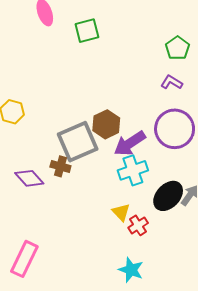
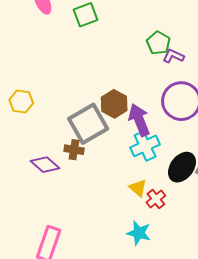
green pentagon: (177, 48) -> (158, 43), moved
purple arrow: (130, 143) -> (139, 120), turned 108
cyan star: (131, 270) -> (139, 233), moved

